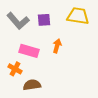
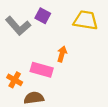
purple square: (44, 20) -> (43, 16), moved, turned 32
pink rectangle: (29, 51) -> (42, 70), moved

